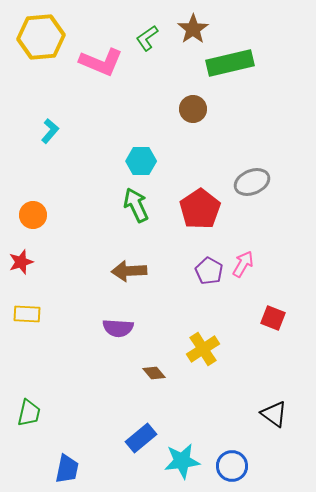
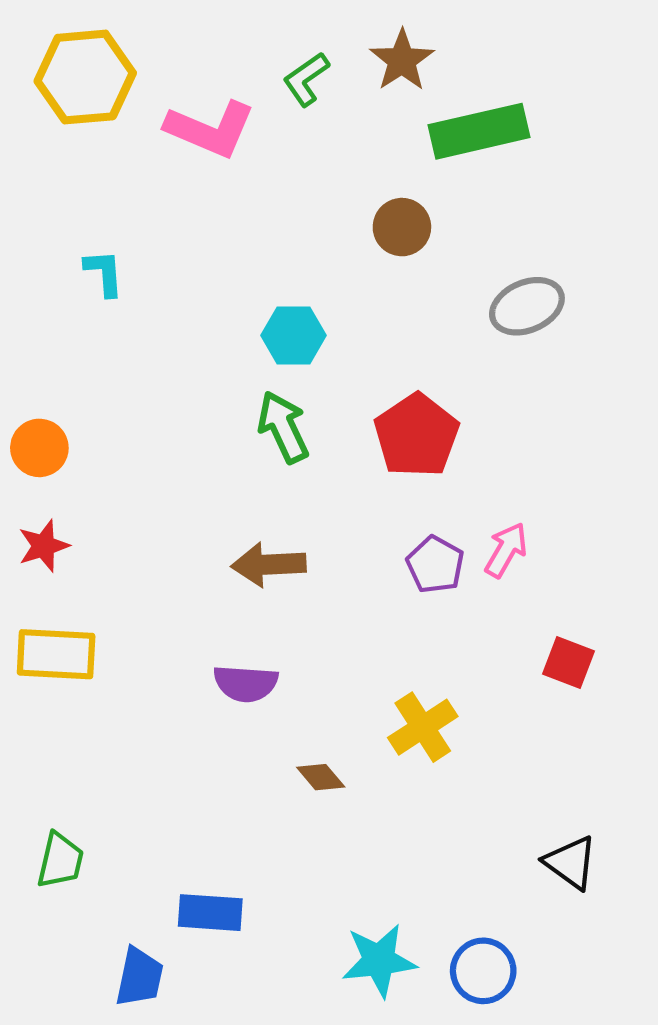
cyan L-shape: (50, 131) -> (104, 273), turned -45
gray ellipse: (252, 182) -> (527, 306), moved
orange circle: (33, 215) -> (39, 448), moved
yellow rectangle: (27, 314) -> (56, 654), size x1.4
blue rectangle: (141, 438) -> (210, 913), moved, turned 44

